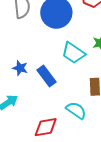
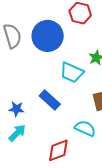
blue star: (20, 68) -> (17, 109), moved

